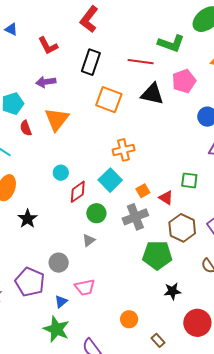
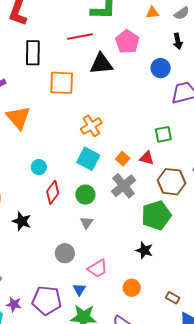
red diamond: (78, 192) -> (53, 192), moved
purple pentagon: (30, 282) -> (47, 300), moved
black star: (172, 291) -> (144, 250), moved, turned -30
orange circle: (129, 319) -> (132, 288), moved
brown rectangle: (158, 340) -> (173, 298), moved

